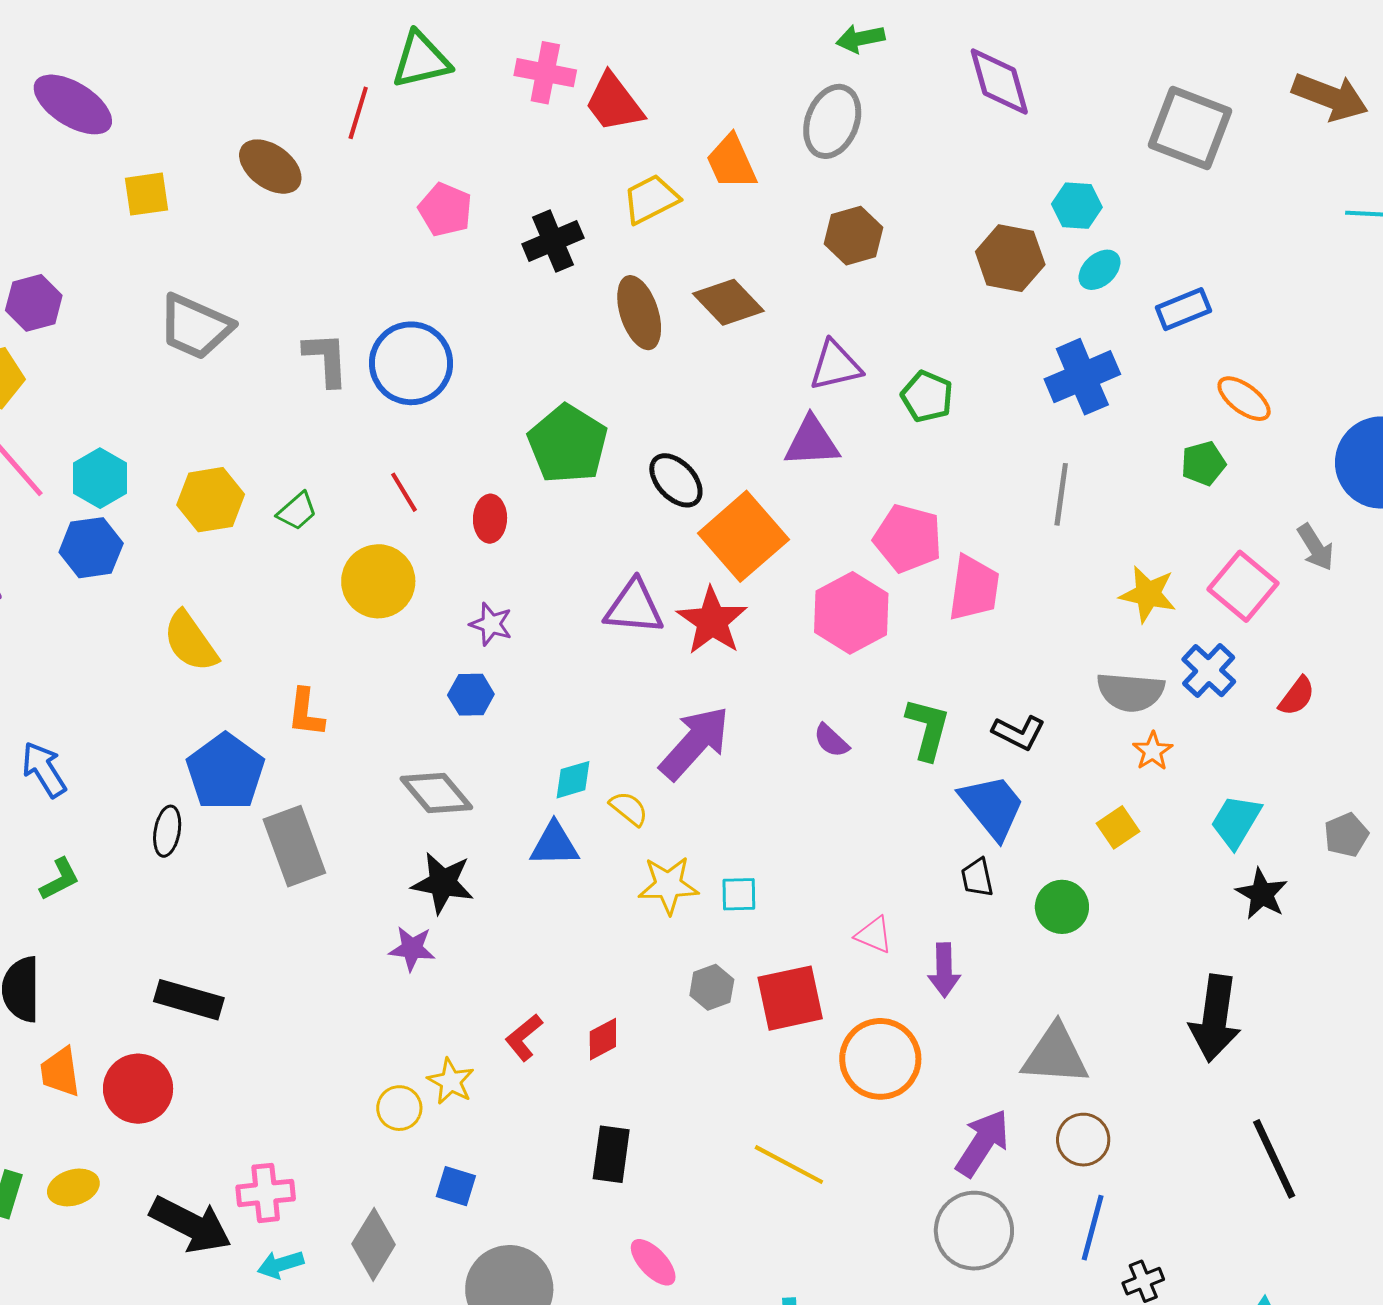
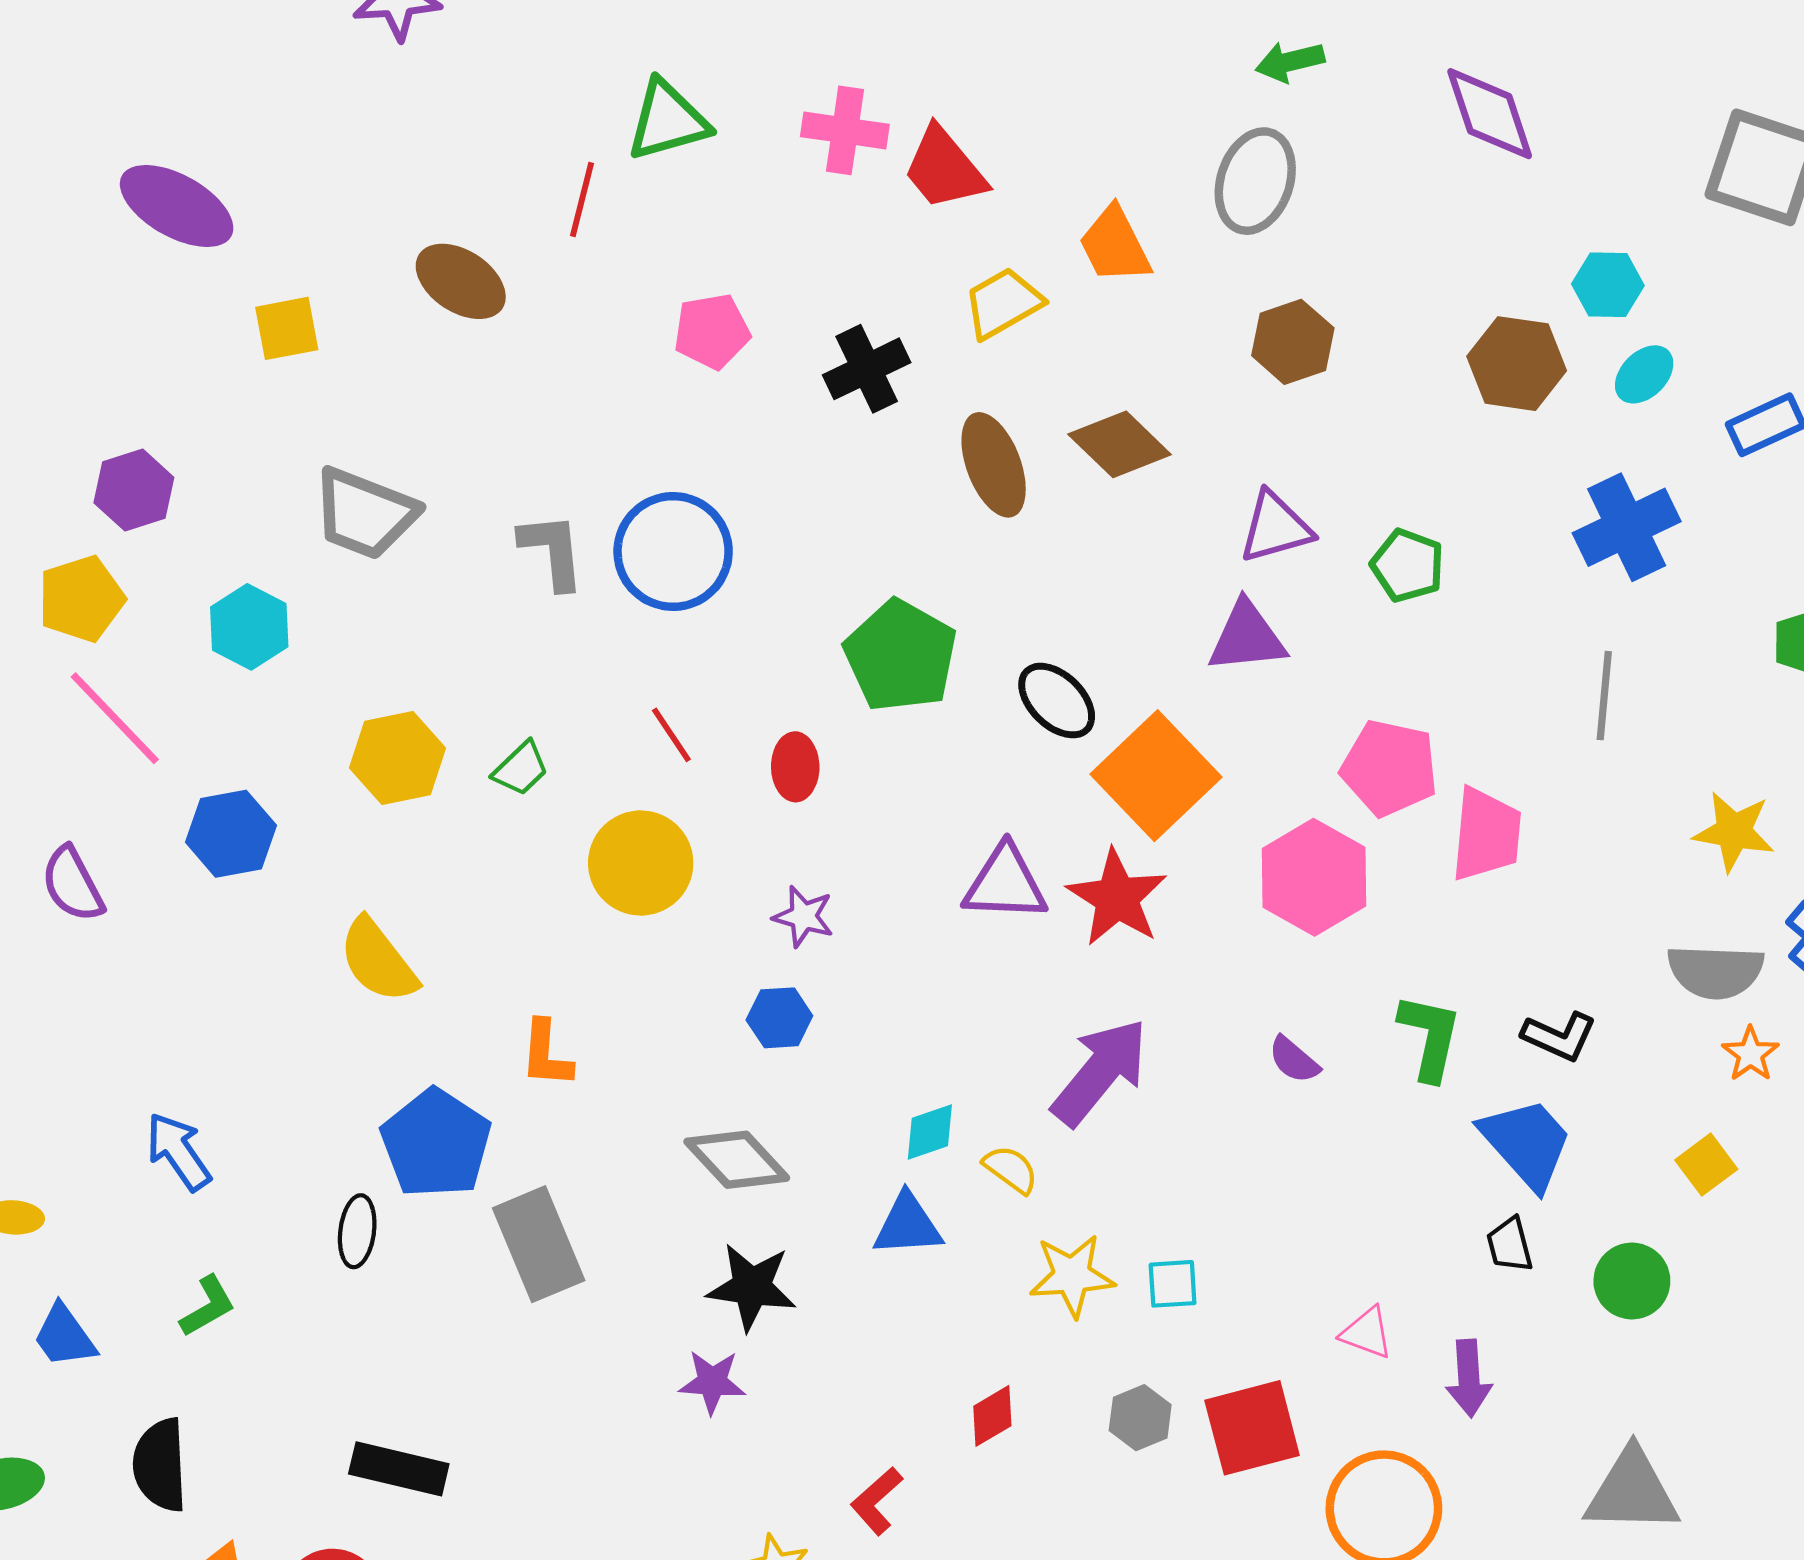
pink pentagon: (445, 210) -> (712, 331), turned -30
cyan hexagon: (100, 478) -> (249, 627), moved
red diamond: (603, 1039) -> (992, 1416), moved

